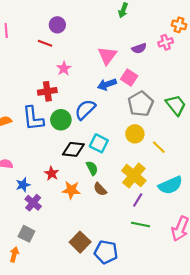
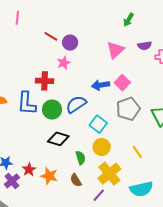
purple circle: (57, 25) -> (70, 43), moved
purple semicircle: (139, 48) -> (145, 46), moved
pink triangle: (107, 56) -> (115, 50), moved
yellow circle: (135, 134) -> (102, 147), moved
cyan square: (99, 143) -> (98, 124), moved
green semicircle: (92, 168) -> (81, 158), moved
red star: (52, 173) -> (29, 170), moved
purple line: (138, 200) -> (99, 195), moved

